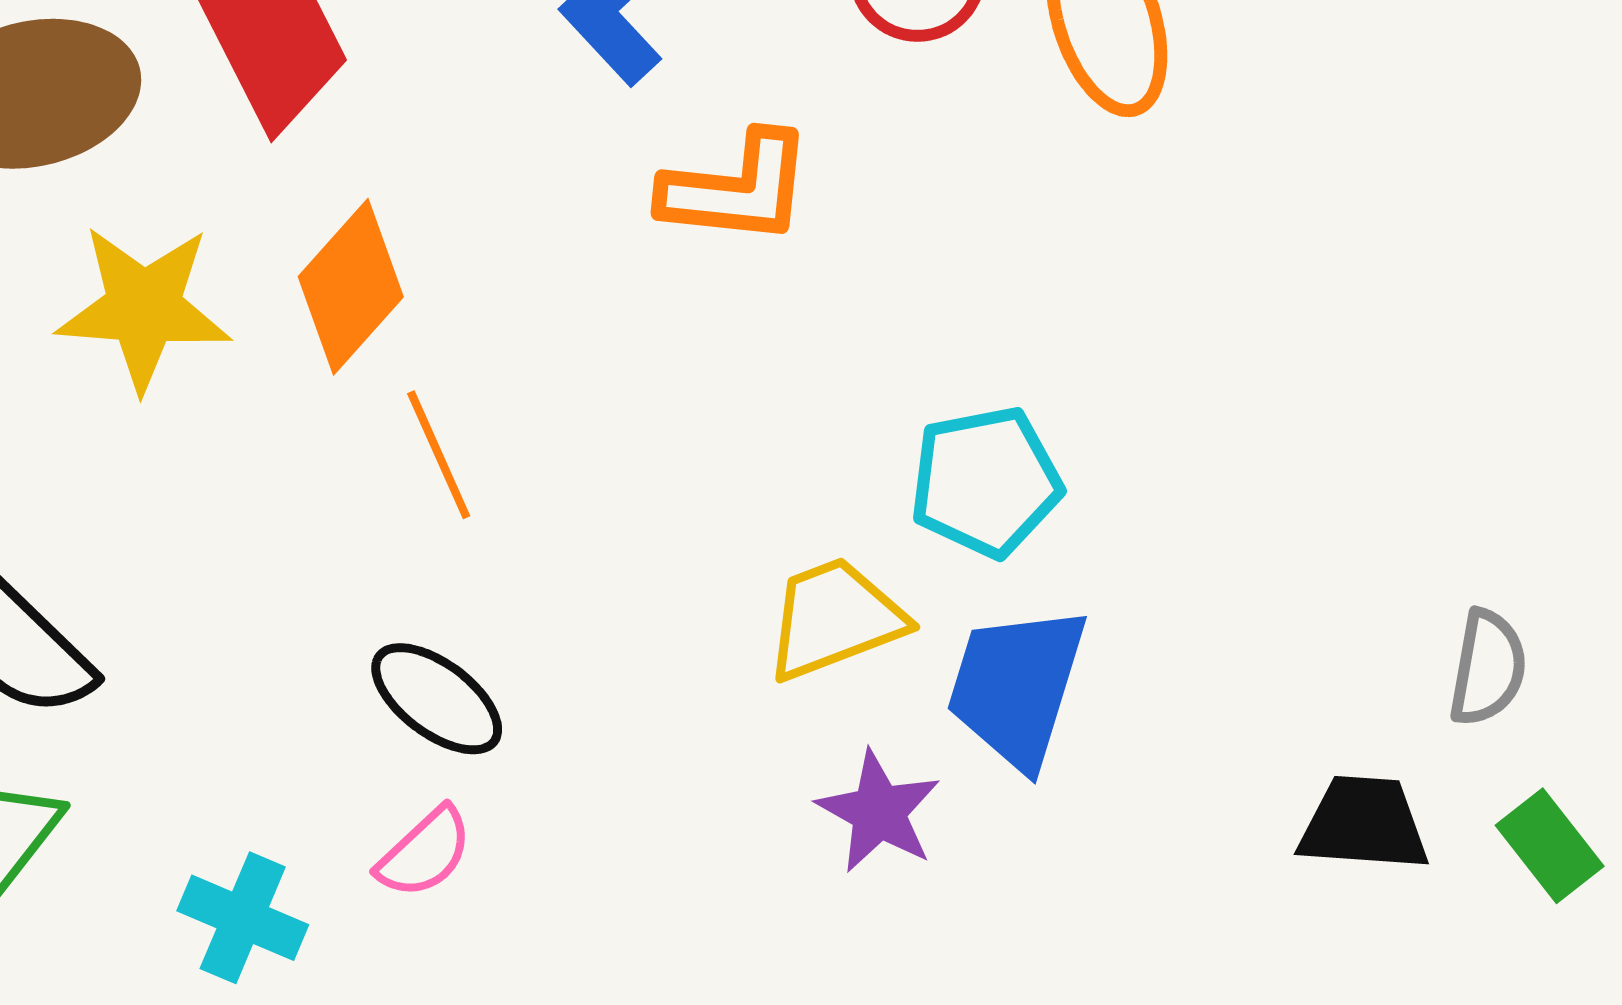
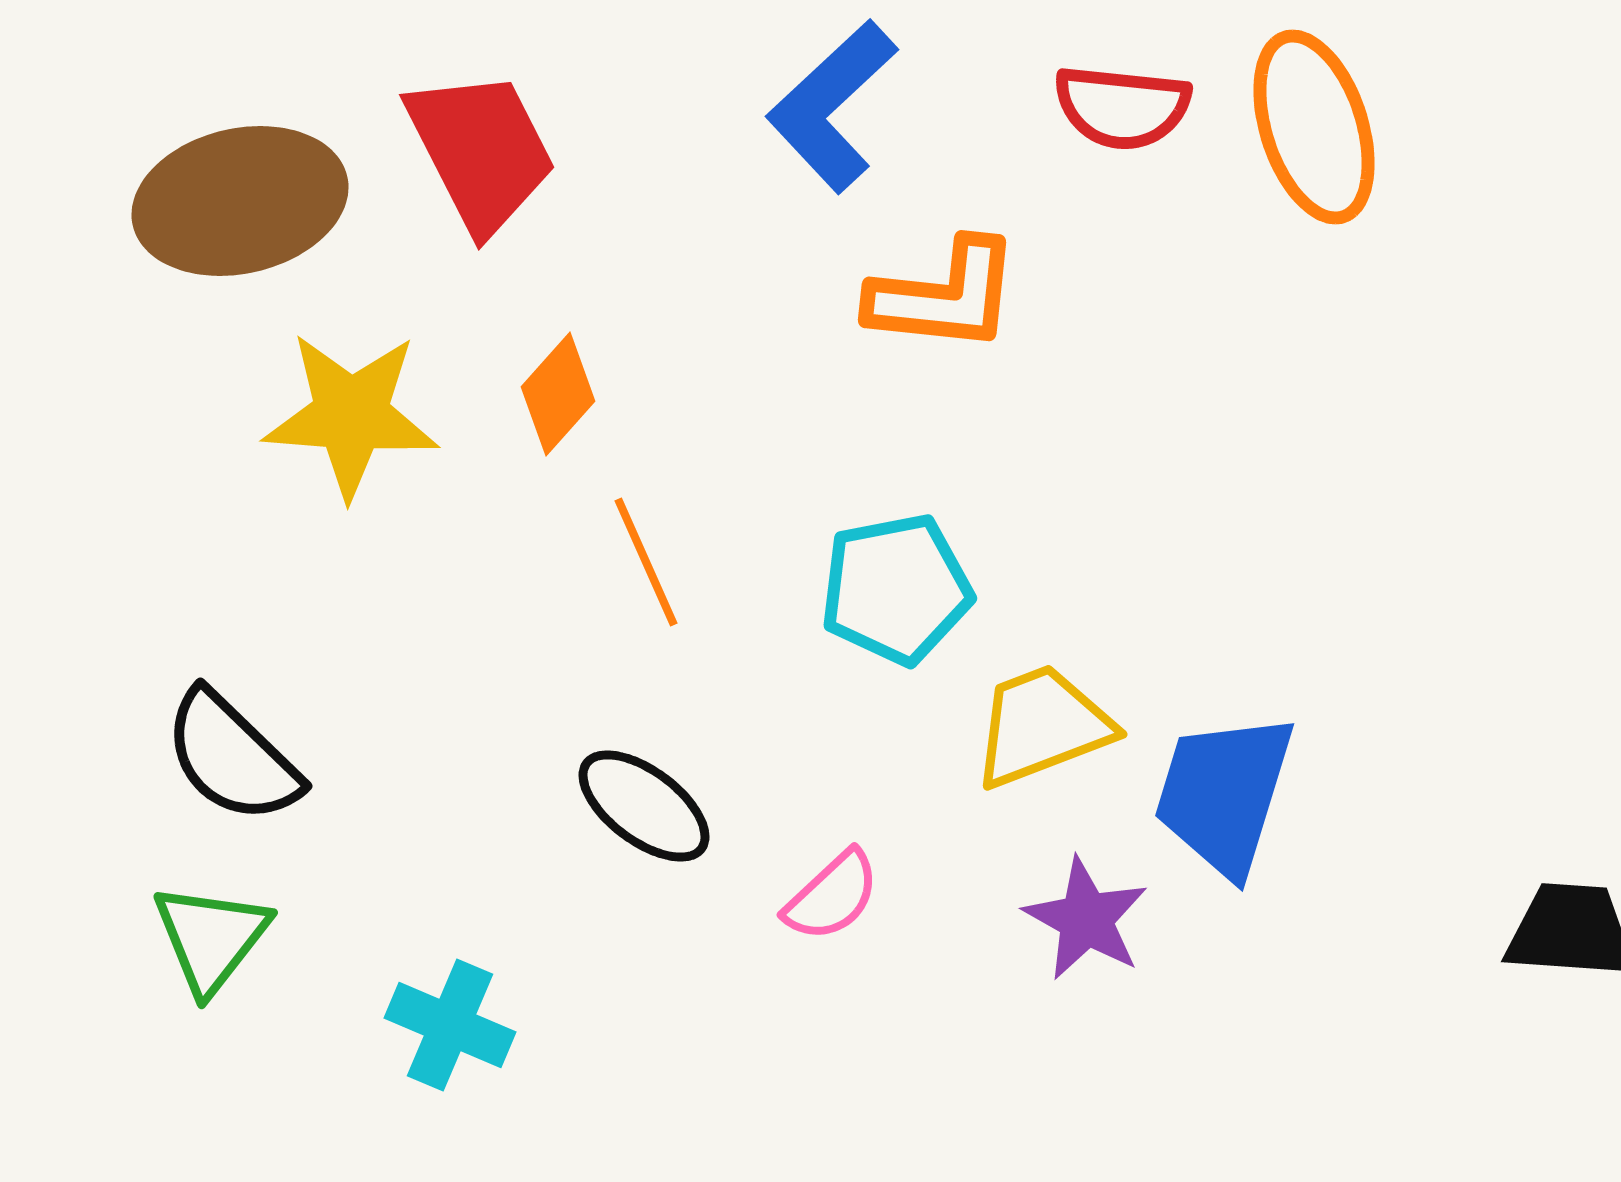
orange diamond: (351, 287) -> (558, 394), size x0.7
cyan pentagon: (986, 482) -> (896, 589), moved
pink semicircle: (425, 853) -> (832, 896), moved

